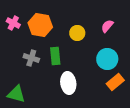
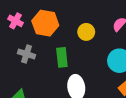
gray cross: (31, 58) -> (27, 54), moved

